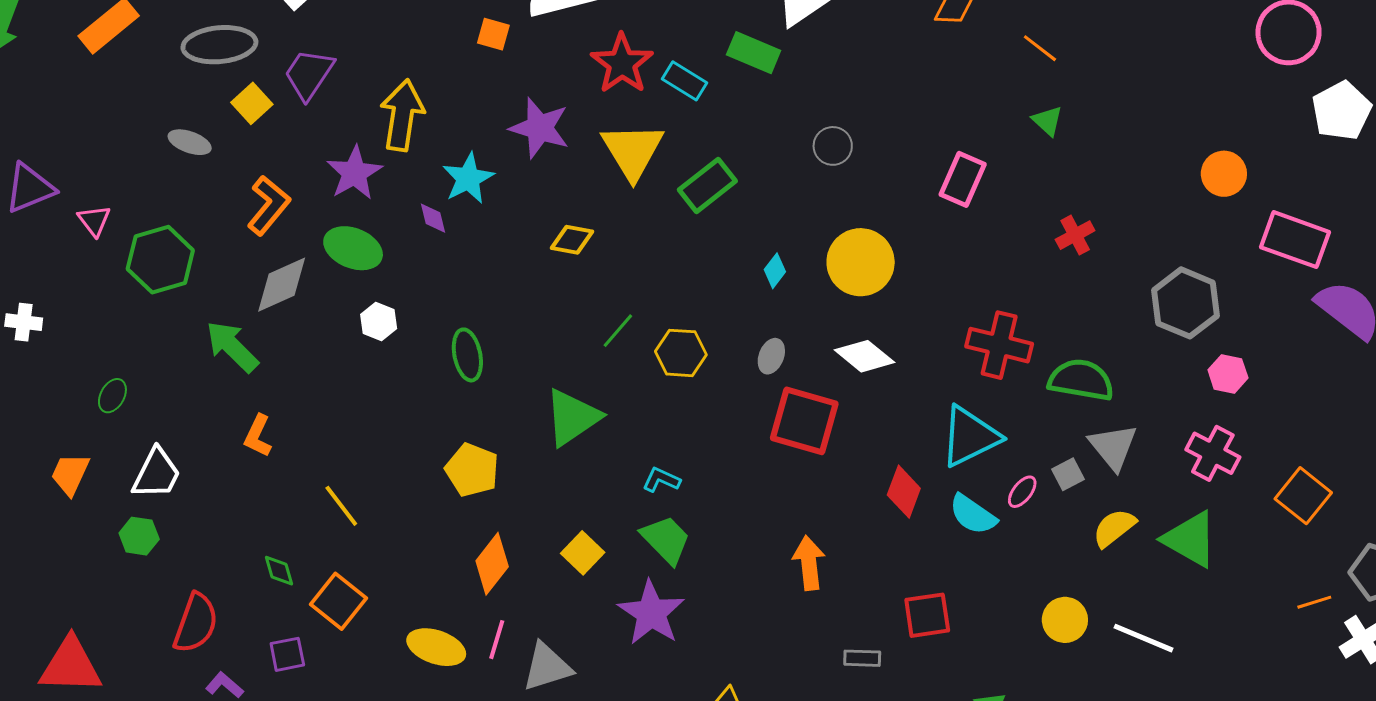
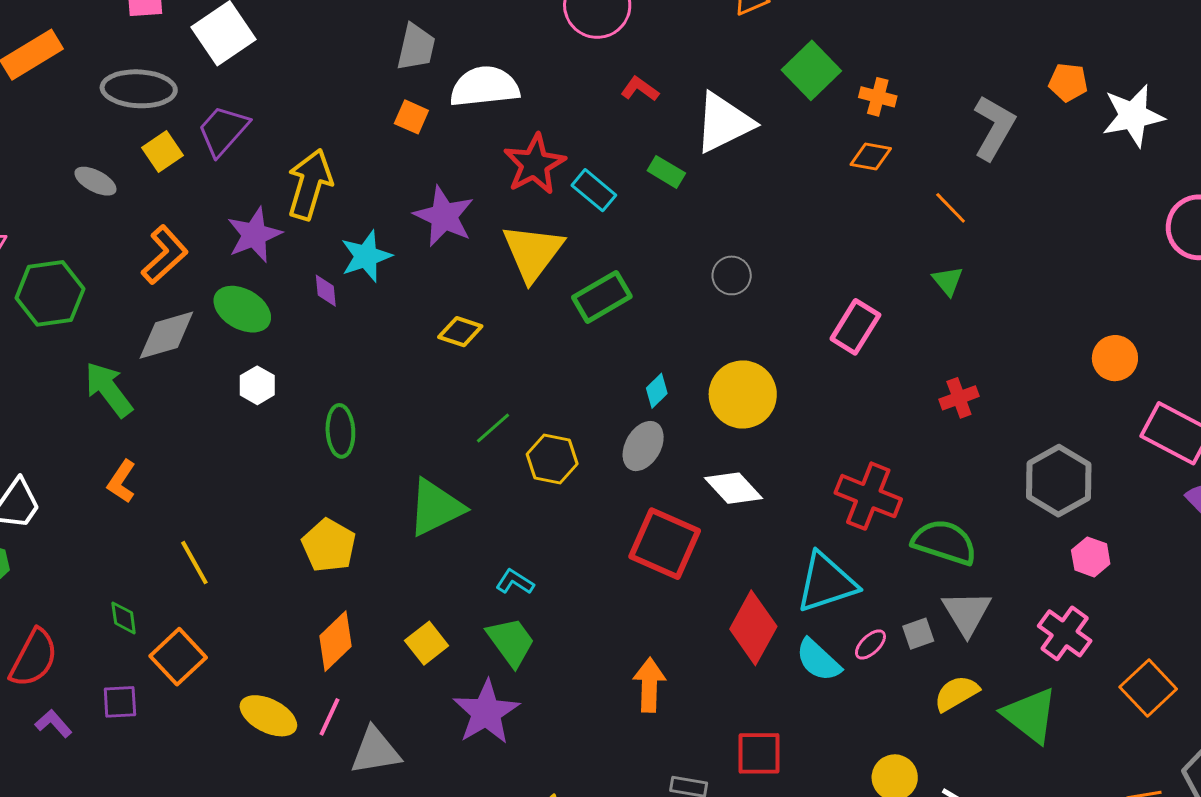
green rectangle: (754, 53) -> (666, 172), size x0.7
gray ellipse: (771, 356) -> (643, 446), moved, size x1.4
red diamond: (904, 492) -> (753, 628), size x1.4

